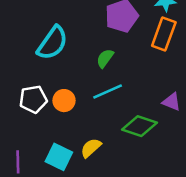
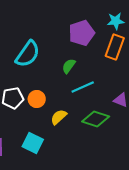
cyan line: (108, 92) -> (83, 87), moved
yellow semicircle: (91, 148) -> (59, 117), moved

